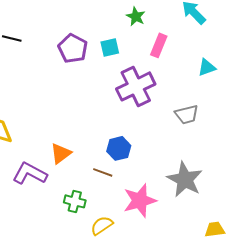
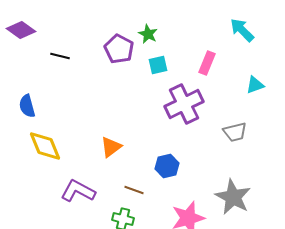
green star: (136, 16) -> (148, 34), moved
purple pentagon: (73, 48) -> (119, 49), moved
orange triangle: (61, 153) -> (111, 147), moved
brown line: (103, 172) -> (134, 190), moved

